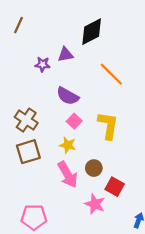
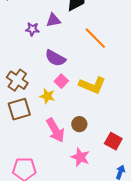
yellow L-shape: (108, 125) -> (92, 85), turned 104
yellow star: (68, 145) -> (47, 96), moved
red square: (115, 187) -> (113, 141), moved

